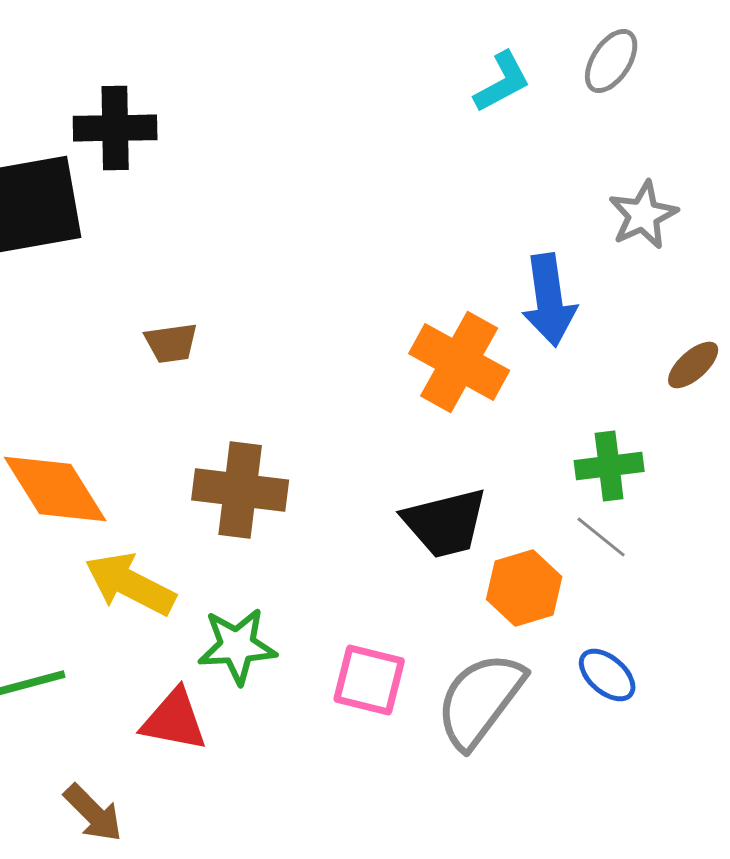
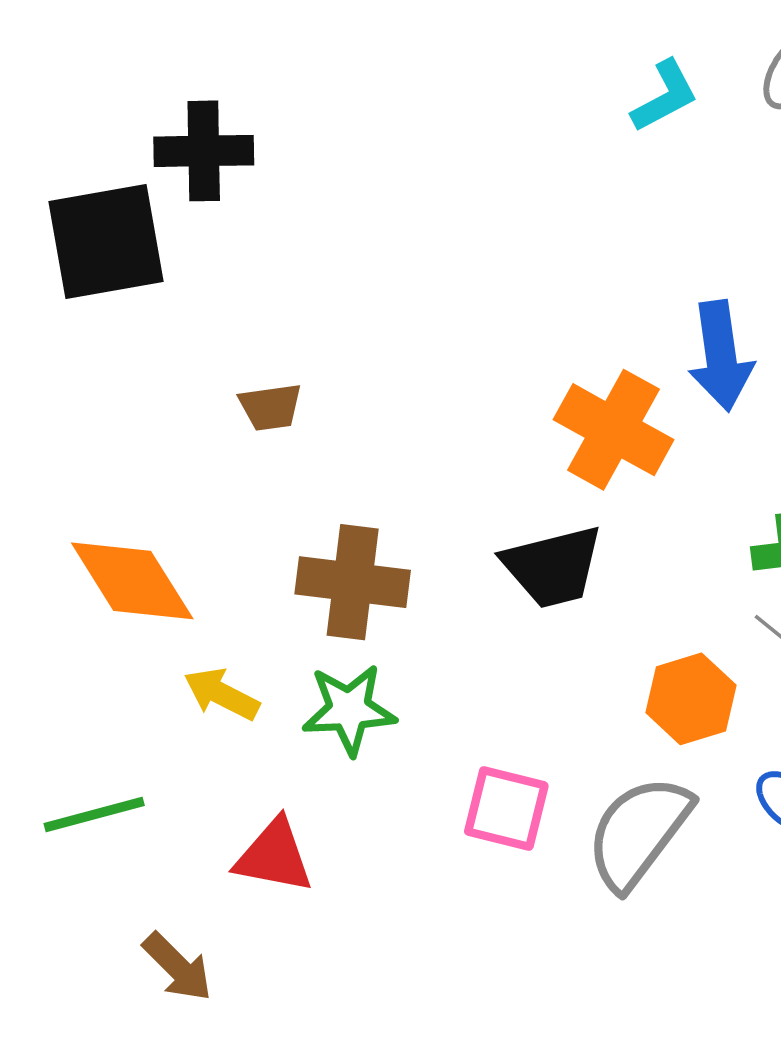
black trapezoid: (445, 523) -> (553, 567), moved
yellow arrow: (130, 584) -> (222, 694), size x0.7
green star: (237, 646) -> (349, 710), moved

